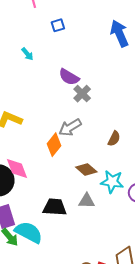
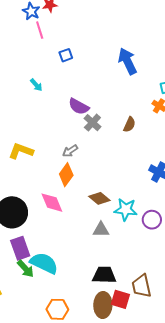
gray arrow: (70, 127) -> (70, 151), moved, size x0.7
brown semicircle: (114, 139) -> (129, 125), moved
pink diamond: (17, 168) -> (52, 203), moved
black trapezoid: (55, 207) -> (104, 275), moved

